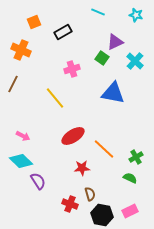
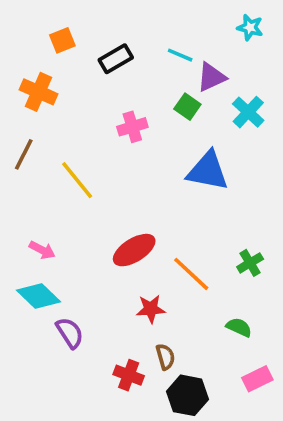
cyan line: (98, 12) -> (180, 55), moved
yellow line: (55, 98) -> (77, 180), moved
green cross: (136, 157) -> (250, 263), moved
pink rectangle: (130, 211) -> (257, 379), moved

